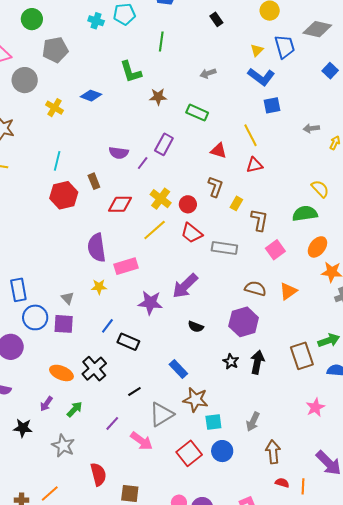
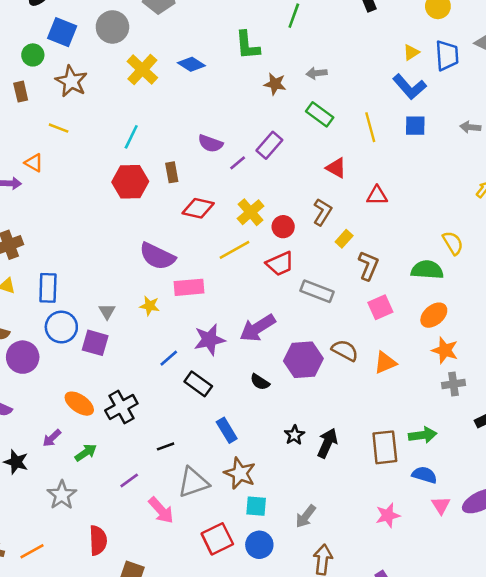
gray arrow: (208, 73) -> (317, 73), moved
yellow cross: (54, 108) -> (142, 70), size x1.4
gray arrow: (311, 128) -> (470, 127), moved
yellow line: (251, 135) -> (370, 127), moved
red trapezoid: (192, 233) -> (280, 264), turned -75
purple semicircle: (97, 248) -> (157, 256), turned -68
purple star: (150, 303) -> (209, 340), turned -30
purple hexagon: (244, 322) -> (303, 360), moved
blue line: (107, 326) -> (169, 358), moved
black rectangle: (128, 342) -> (198, 384), moved

